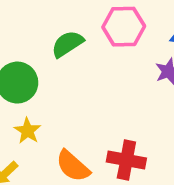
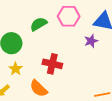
red cross: (126, 160) -> (52, 64), moved

